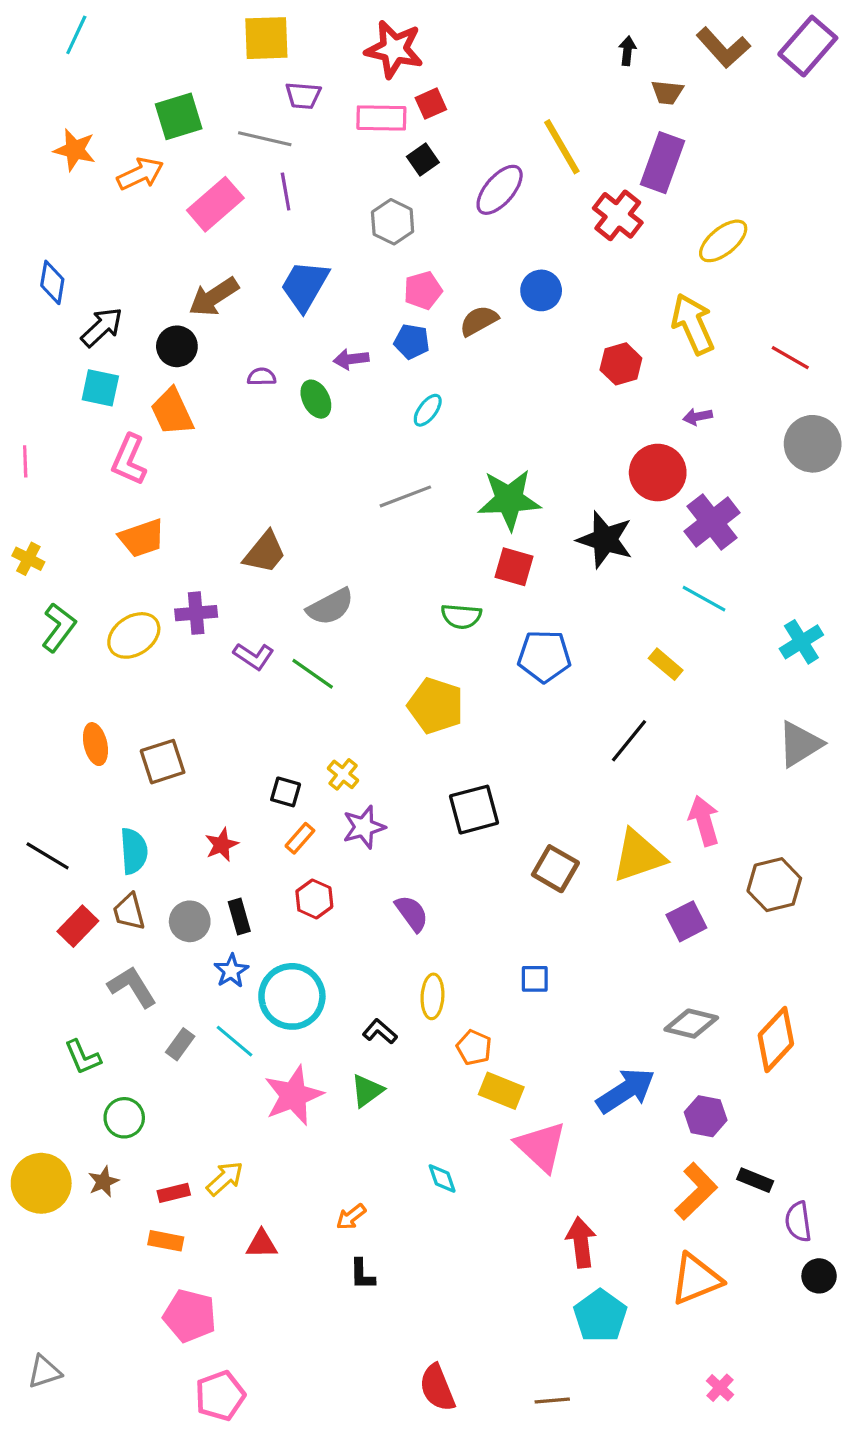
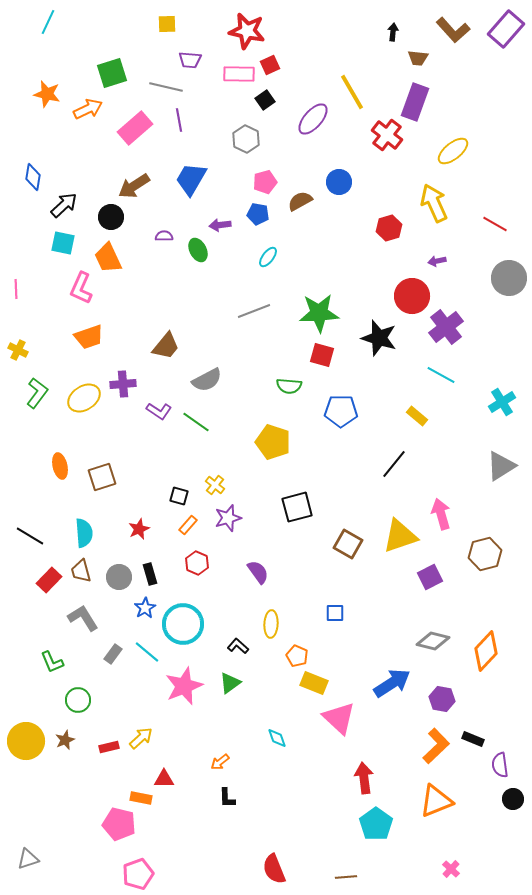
yellow square: (266, 38) -> (167, 24), size x0.6
orange rectangle: (166, 1241) -> (141, 798), moved

